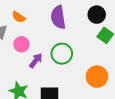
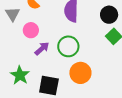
orange circle: (97, 77) -> (80, 73), moved

